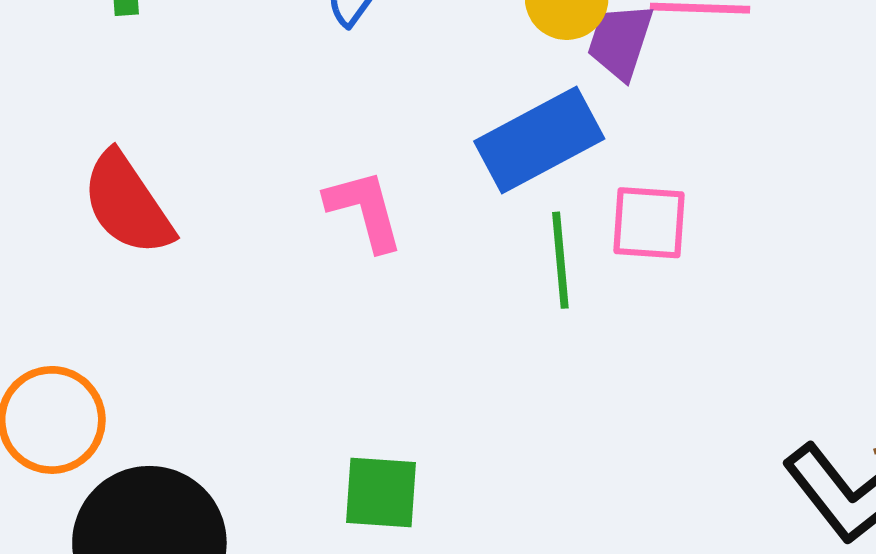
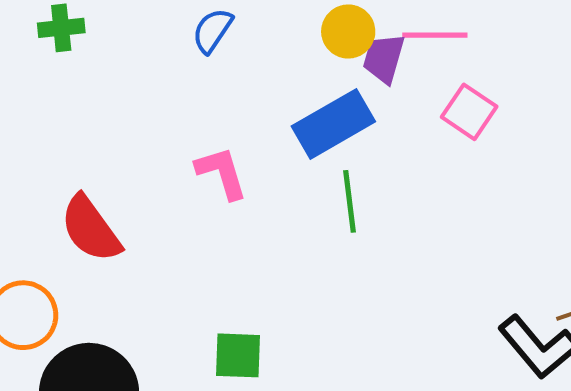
red semicircle: (127, 204) -> (91, 229), moved
pink square: (649, 223) -> (469, 112), moved, turned 32

